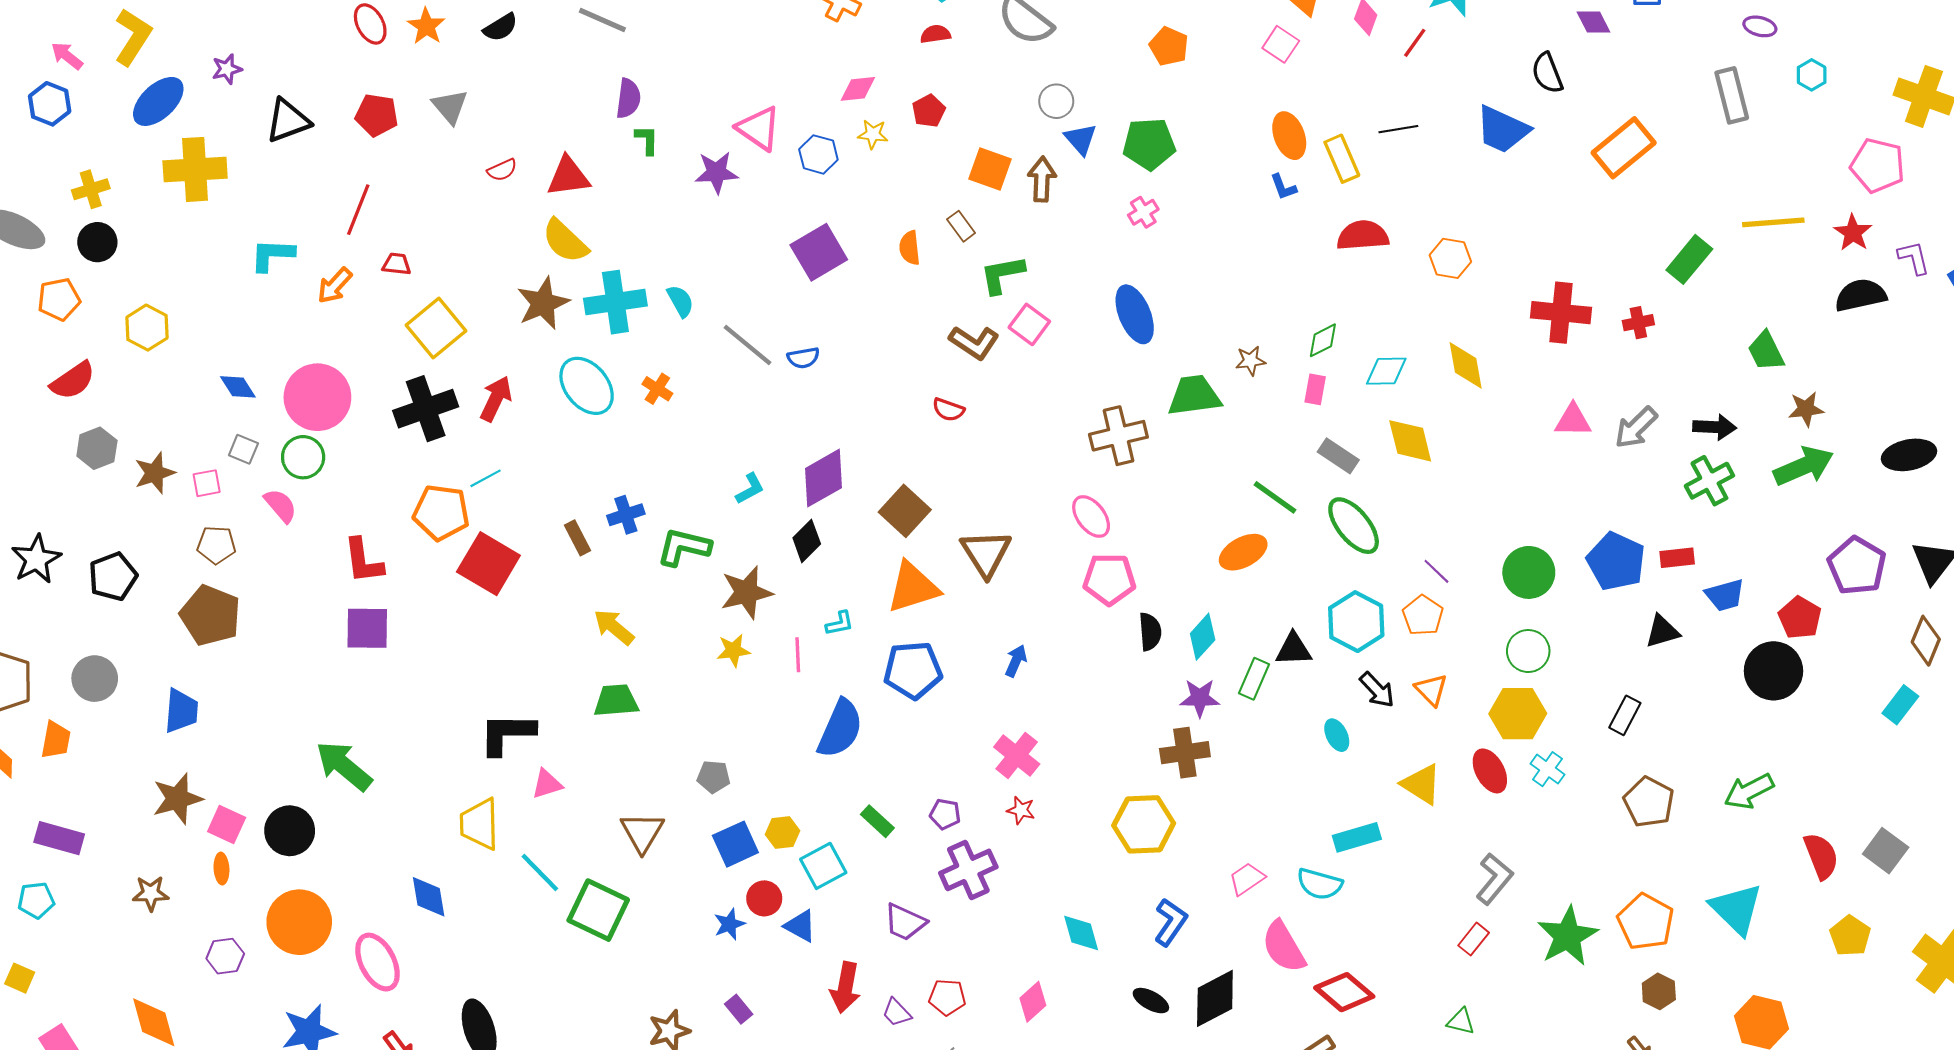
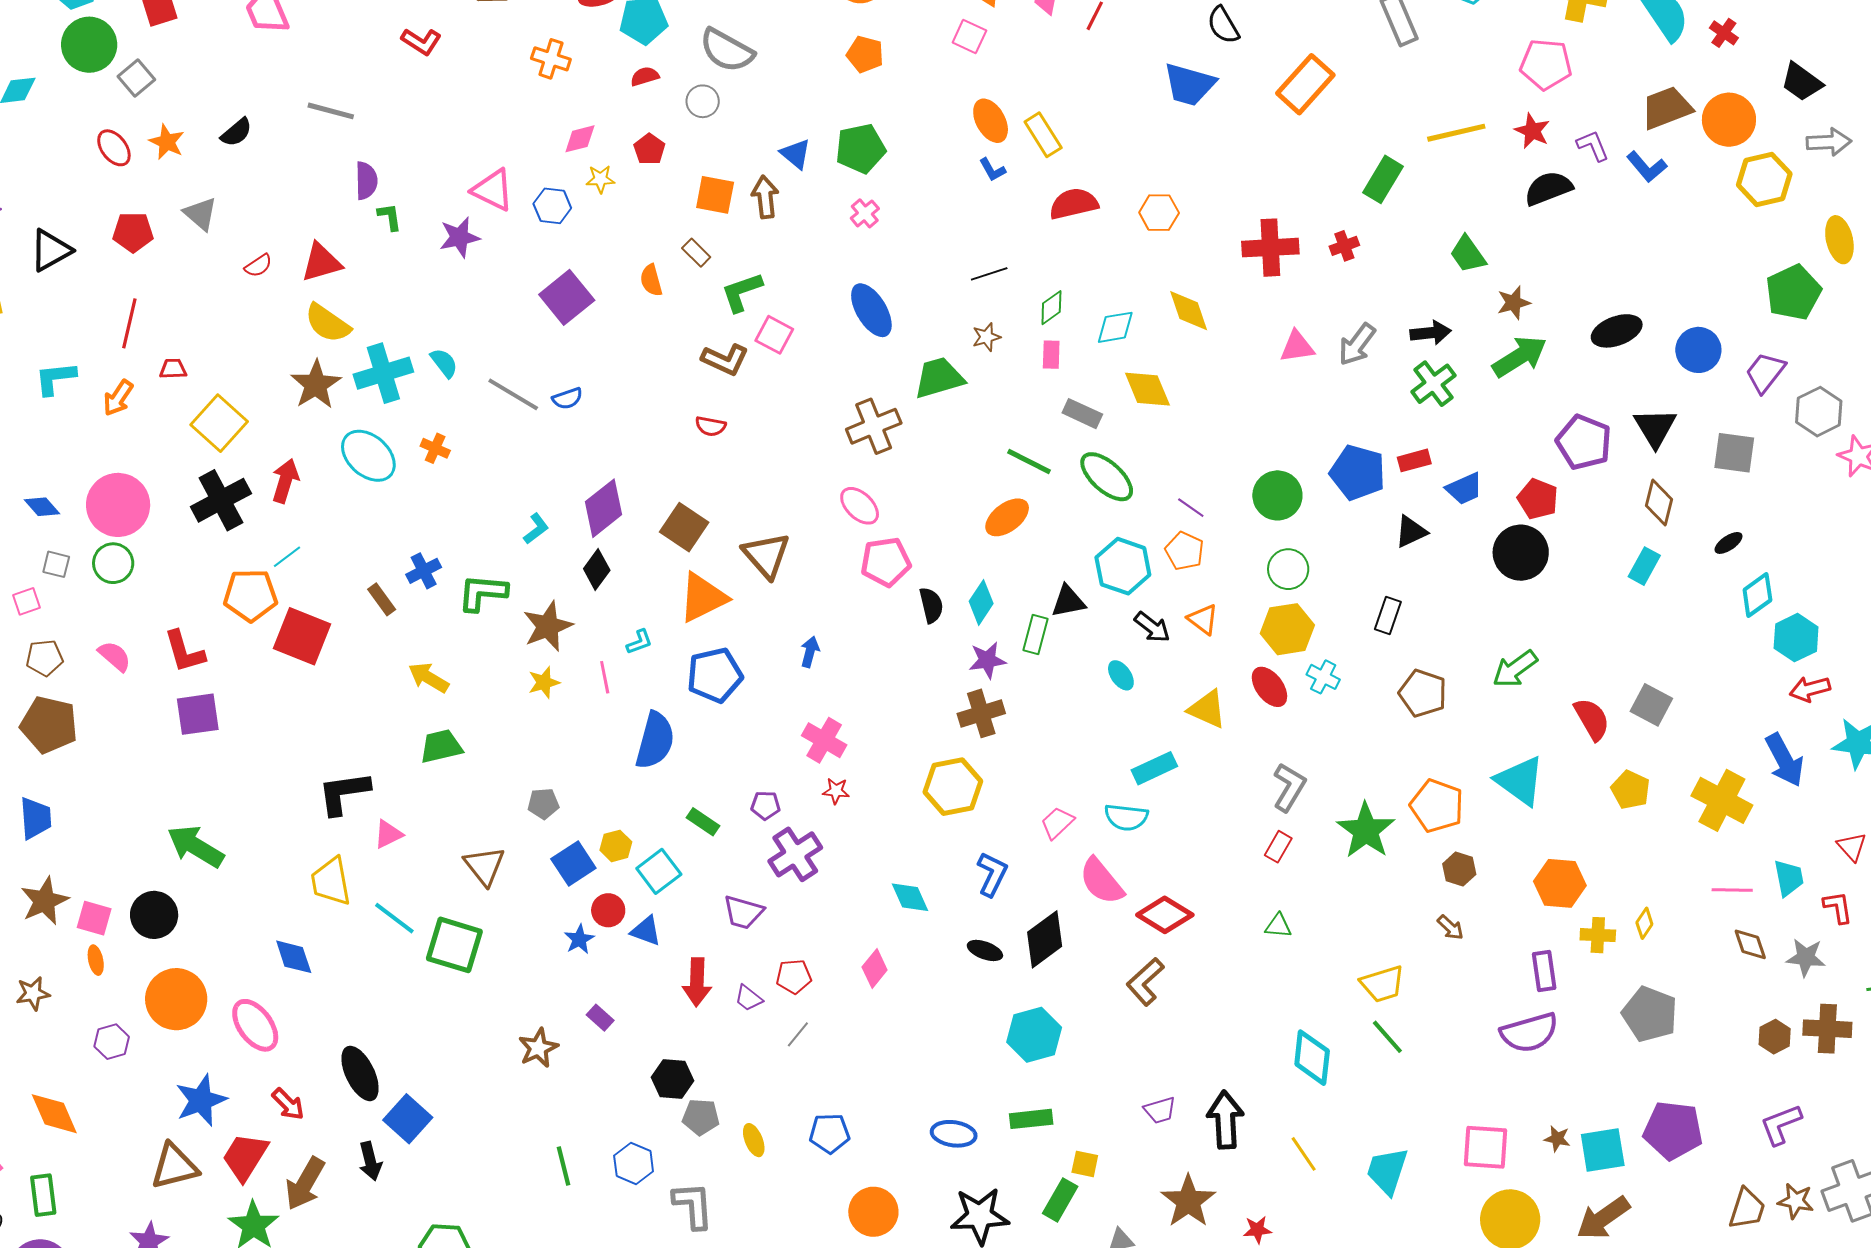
gray circle: (1056, 101) -> (703, 101), moved
black line: (1398, 129) -> (989, 274), moved
pink semicircle: (280, 506) -> (115, 656), moved

